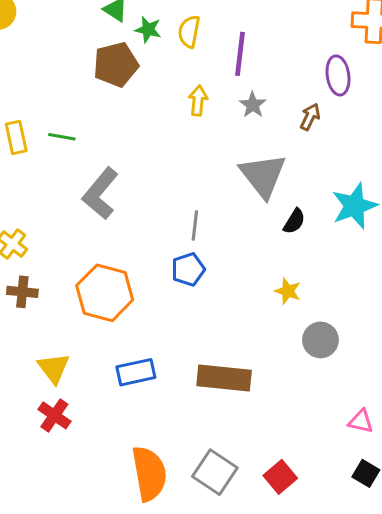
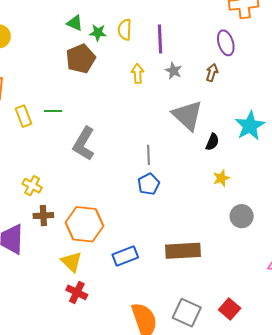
yellow star: (288, 291) -> (221, 178), moved, turned -30
orange hexagon: (105, 293) -> (85, 224), moved

